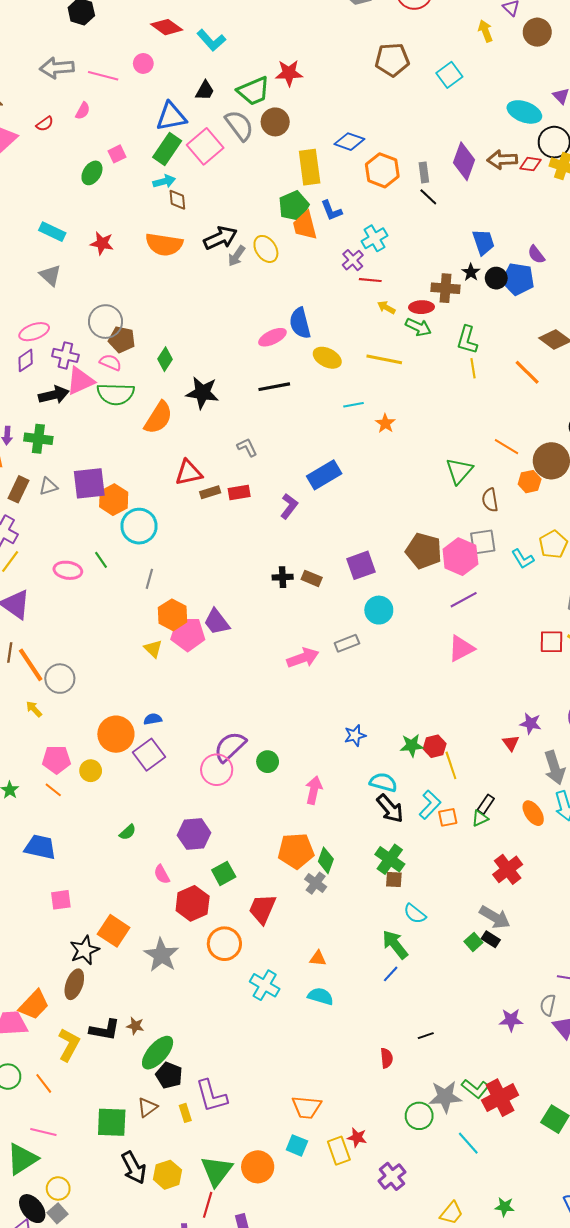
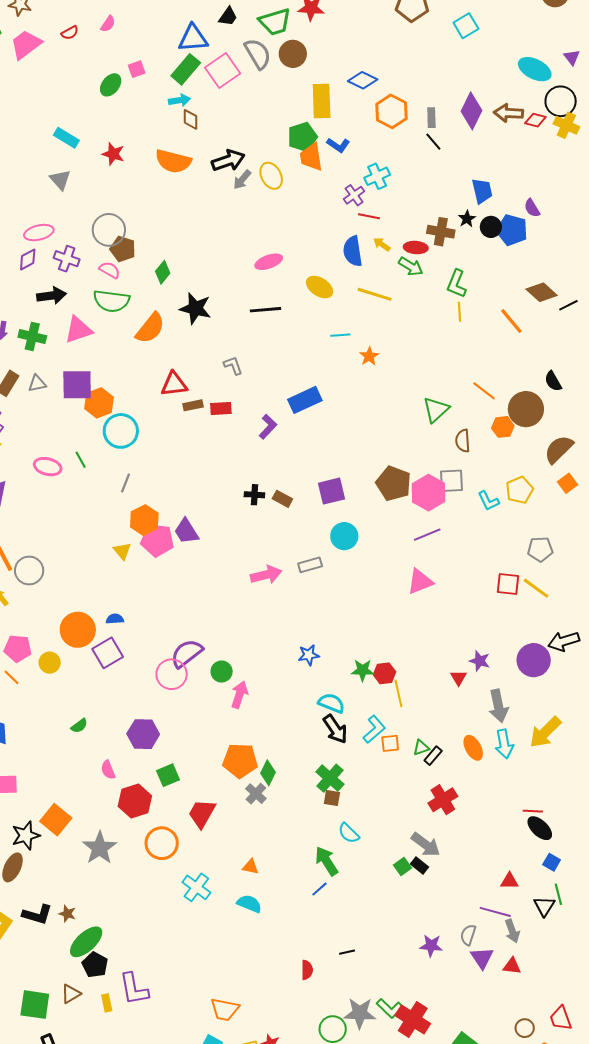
blue L-shape: (331, 210) -> (338, 145), turned -40
blue semicircle: (300, 323) -> (353, 251), moved
pink triangle: (80, 381) -> (78, 330), moved
pink arrow: (314, 790) -> (239, 695), moved
black rectangle: (486, 804) -> (433, 756), moved
red cross: (500, 1098) -> (413, 1020), turned -36

